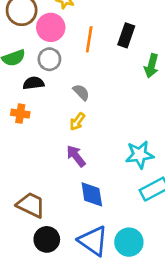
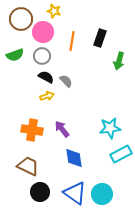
black semicircle: (34, 83) -> (46, 77), moved, turned 35
orange cross: (20, 114) -> (32, 130), moved, size x1.5
yellow arrow: (77, 121) -> (47, 96), moved, turned -144

